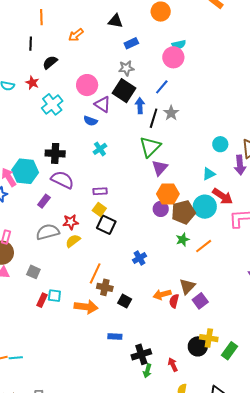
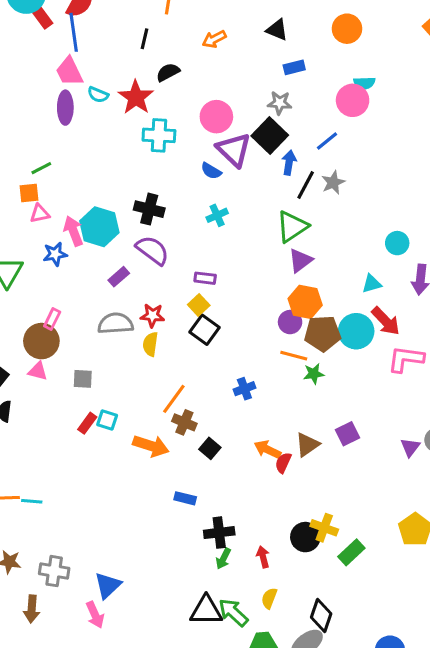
red star: (32, 83) -> (136, 97), size x1.6
cyan cross: (52, 104) -> (159, 135), turned 30
purple triangle: (103, 104) -> (234, 150), size x1.4
yellow semicircle: (73, 241) -> (150, 344), turned -56
orange line: (204, 246) -> (294, 356), moved, turned 42
gray square: (33, 272) -> (83, 379), turned -32
orange arrow: (162, 294) -> (267, 449), turned 30
purple square: (200, 301) -> (347, 434), moved

